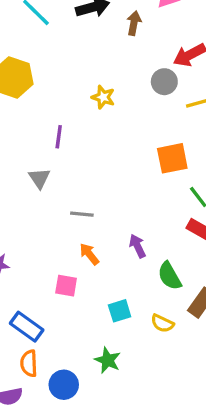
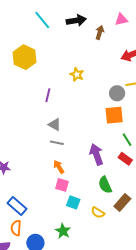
gray circle: (164, 82) -> (117, 93), moved
gray triangle: (39, 178) -> (55, 125), moved, turned -32
purple arrow: (137, 246) -> (96, 154), moved, size x1.5
pink square: (66, 286) -> (62, 185), moved
cyan square: (120, 311) -> (73, 202), turned 32

